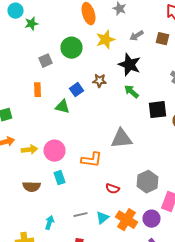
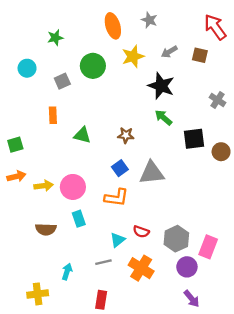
cyan circle: (16, 11) -> (27, 68), moved
green star: (32, 24) -> (55, 38), moved
brown star: (100, 81) -> (126, 135), moved
blue square: (76, 90) -> (120, 168), moved
gray hexagon: (148, 182) -> (176, 239), moved
cyan triangle: (102, 218) -> (118, 240), moved
orange cross: (126, 220) -> (141, 268), moved

